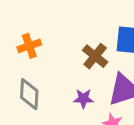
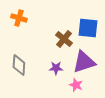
orange cross: (29, 46) -> (19, 18), moved, turned 35

